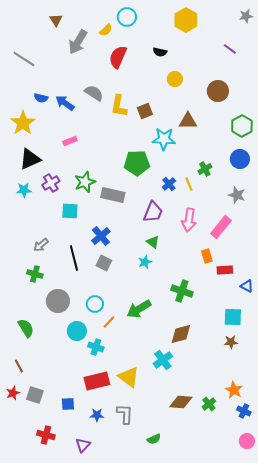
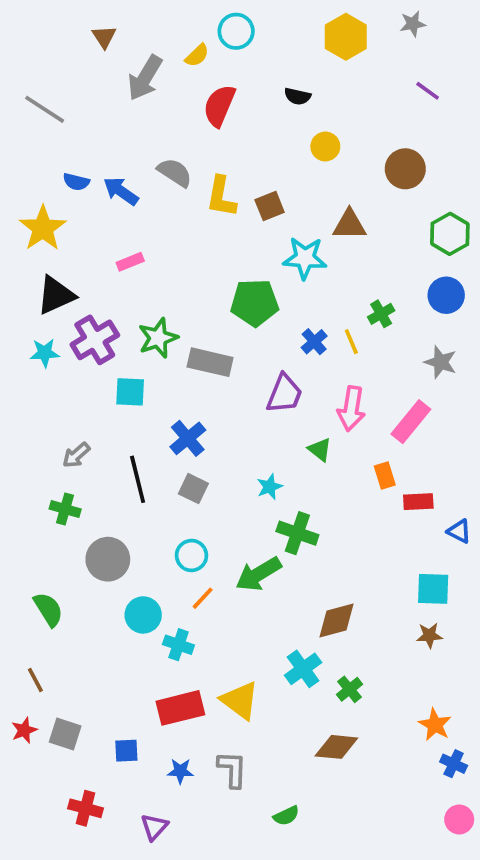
gray star: (246, 16) -> (413, 24), moved
purple cross: (51, 183) -> (95, 340), size x1.4
green triangle: (153, 242) -> (320, 450), moved
green cross: (182, 291) -> (297, 533), moved
cyan circle: (95, 304) -> (191, 555), moved
green cross: (209, 404) -> (349, 689), moved

